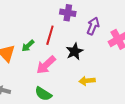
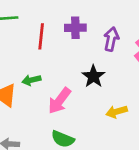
red line: (50, 35) -> (41, 36), moved
green arrow: (28, 46) -> (31, 80), turned 40

